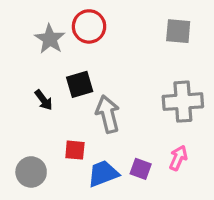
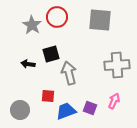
gray square: (178, 31) -> (100, 20), moved, size x1.4
black arrow: (44, 100) -> (28, 64), turned 136

